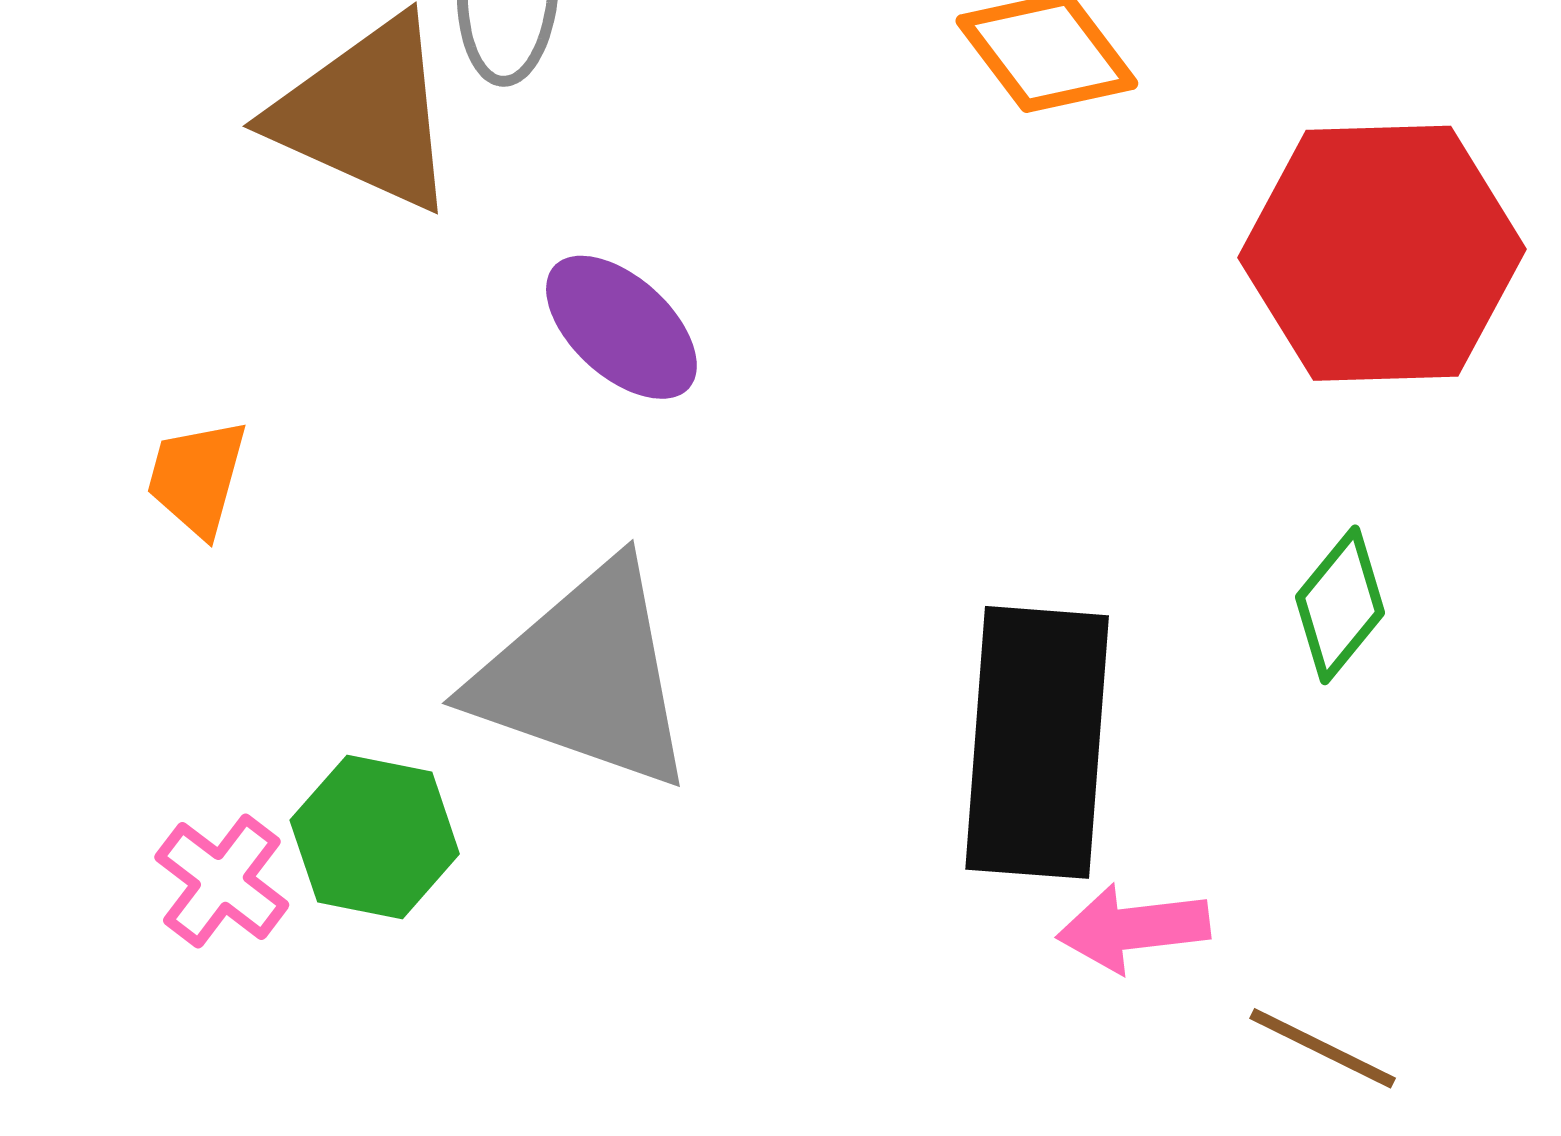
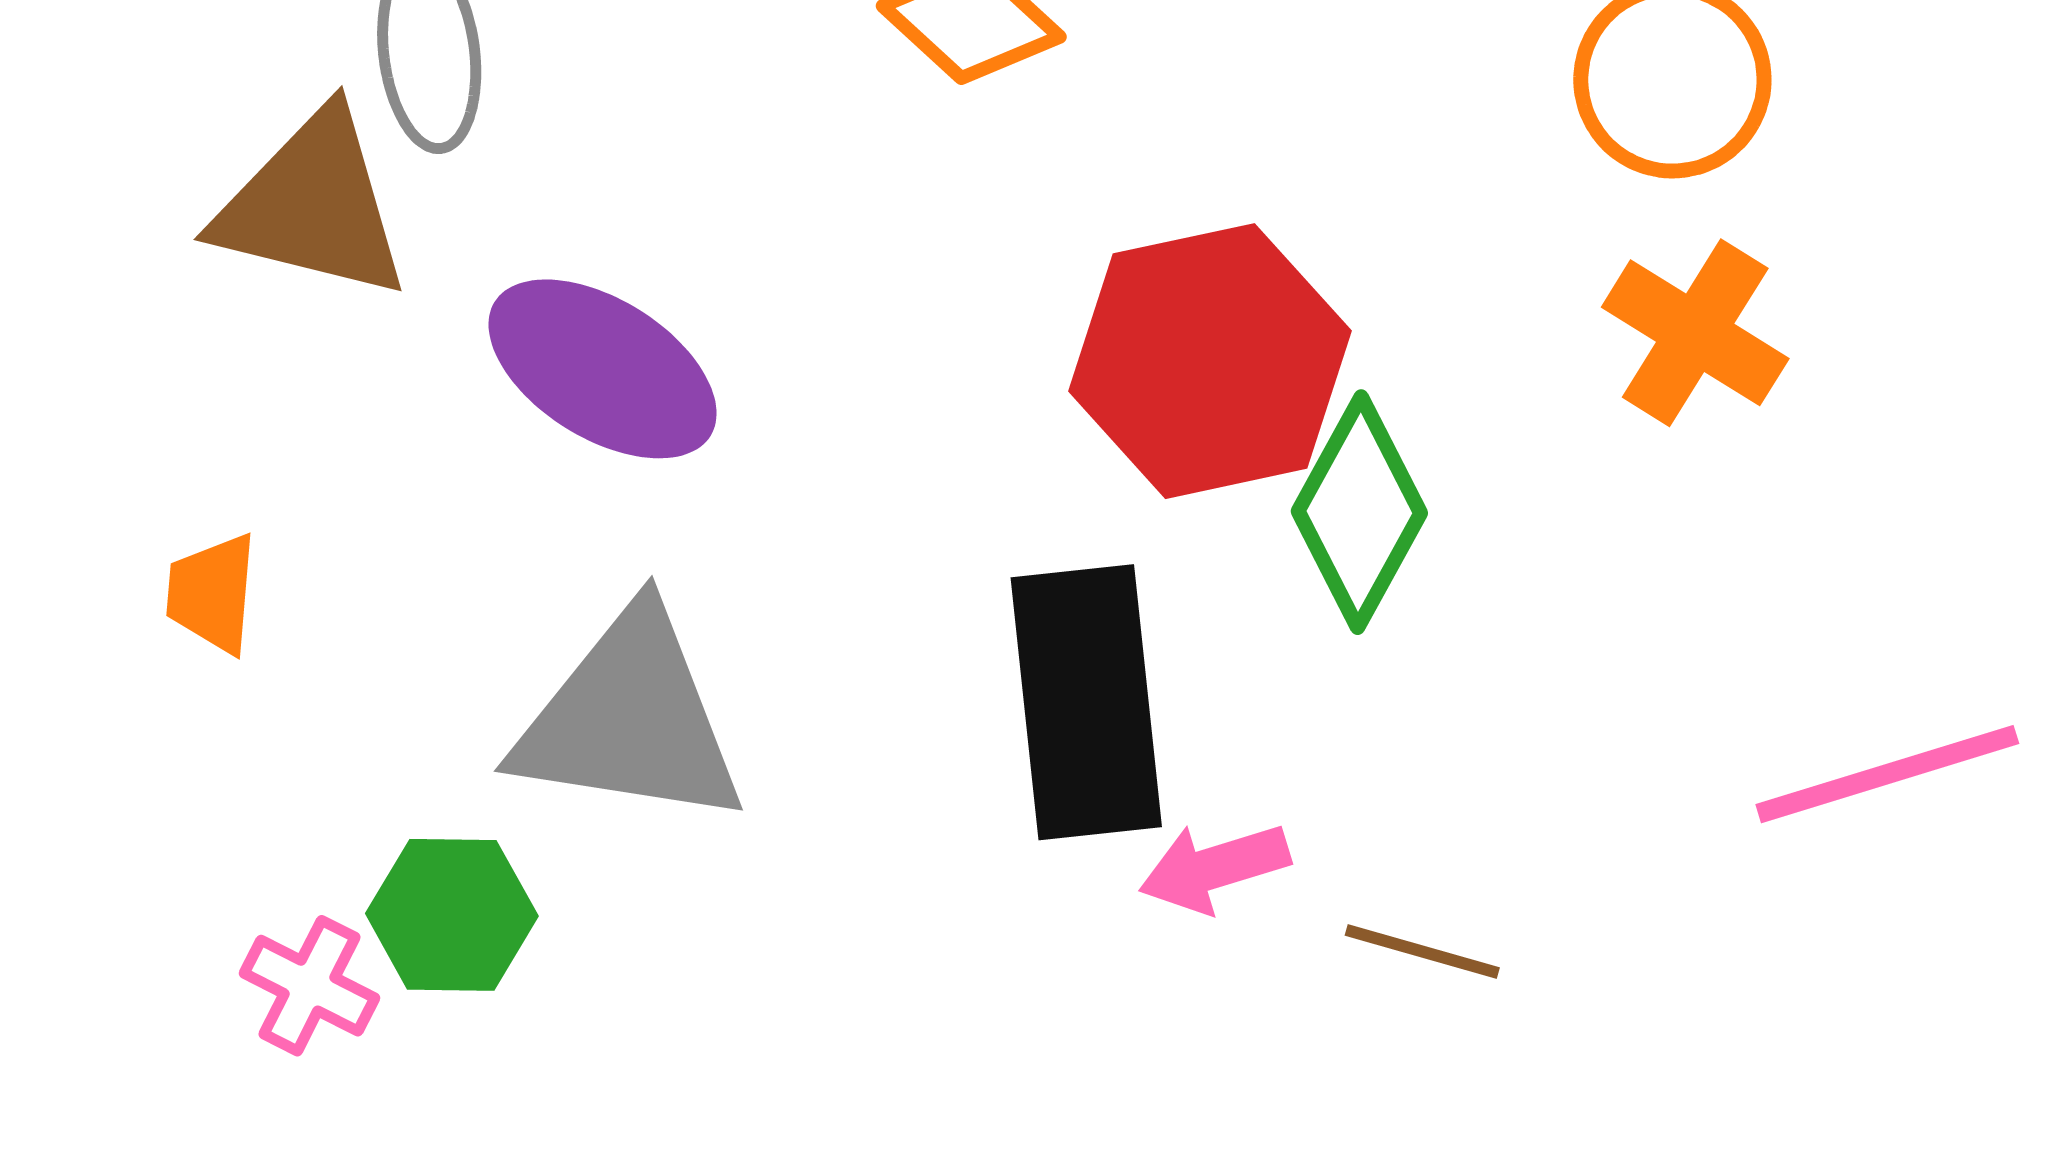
red hexagon: (1382, 253) -> (1210, 361), moved
purple ellipse: (621, 327) -> (603, 369), size x1.4
green diamond: (1340, 605) -> (1359, 512), size x1.5

